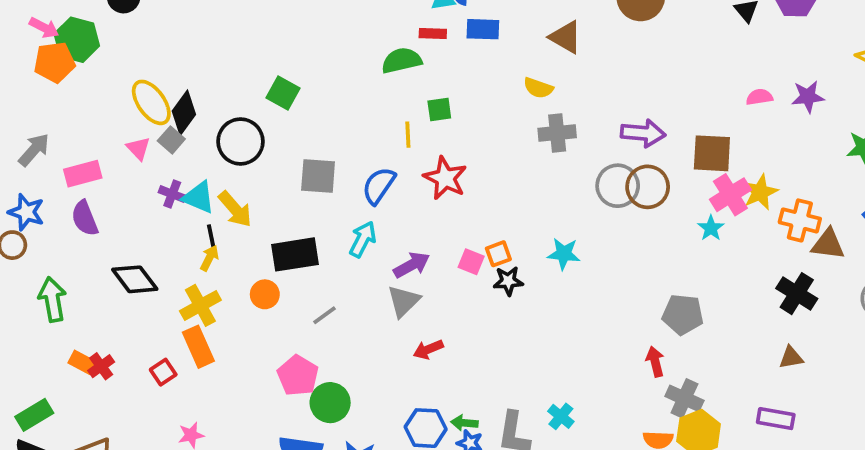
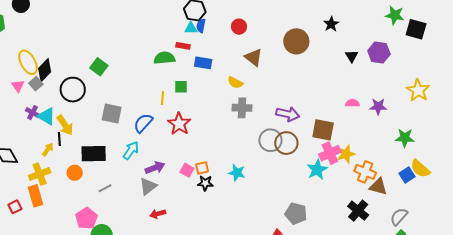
blue rectangle: (483, 29) -> (203, 63), moved
cyan star: (711, 228) -> (317, 170), size x1.5
black line: (211, 237) -> (59, 139), moved

